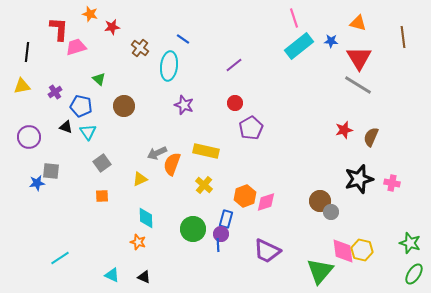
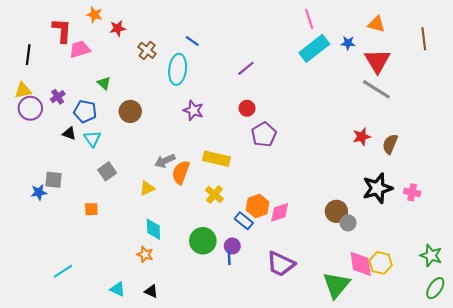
purple circle: (29, 137) -> (30, 108), moved
orange square: (102, 196) -> (91, 209), moved
blue rectangle: (226, 219) -> (244, 221), moved, turned -66

